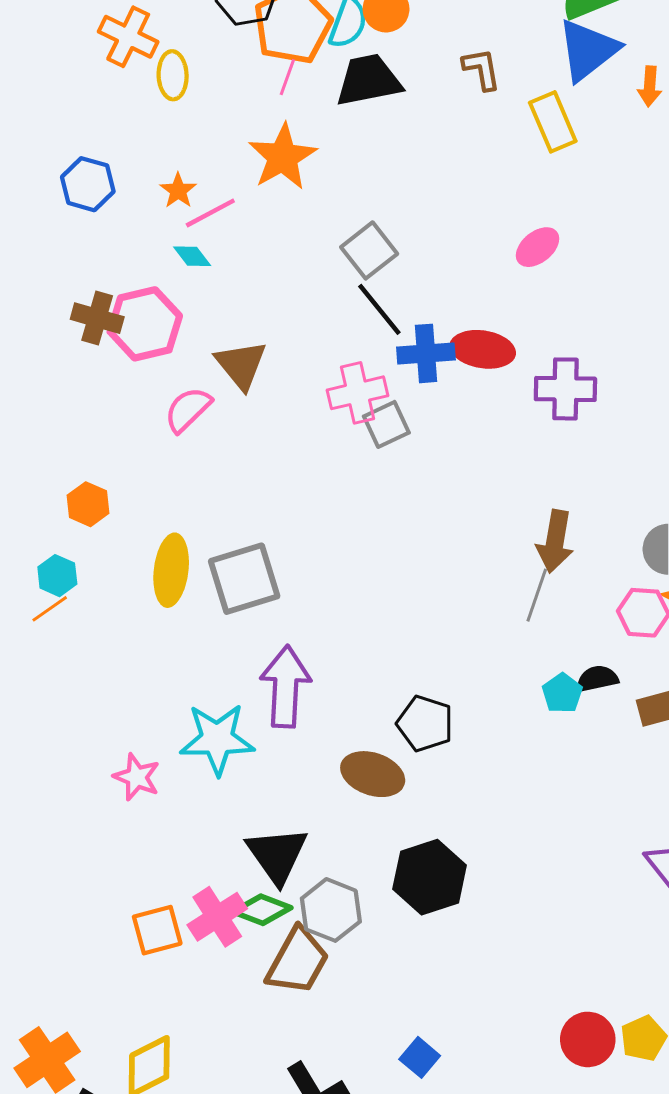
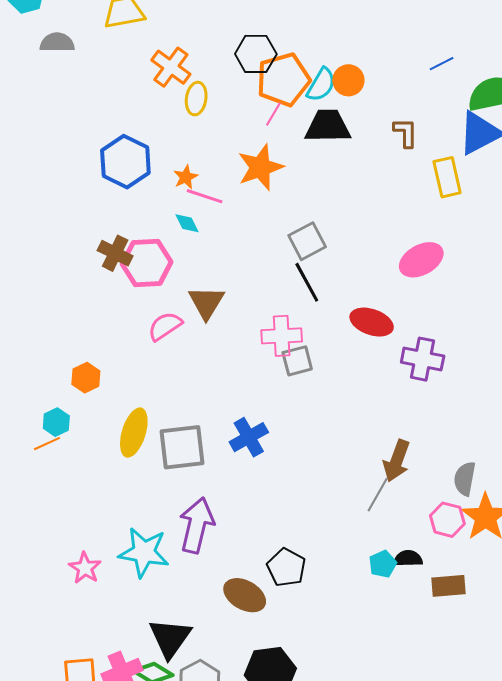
blue hexagon: (88, 184) -> (125, 162), size x1.4
pink line: (210, 213) -> (205, 196), turned 36
pink ellipse: (538, 247) -> (421, 260), size x1.4
blue cross: (426, 353) -> (249, 437), moved, turned -36

